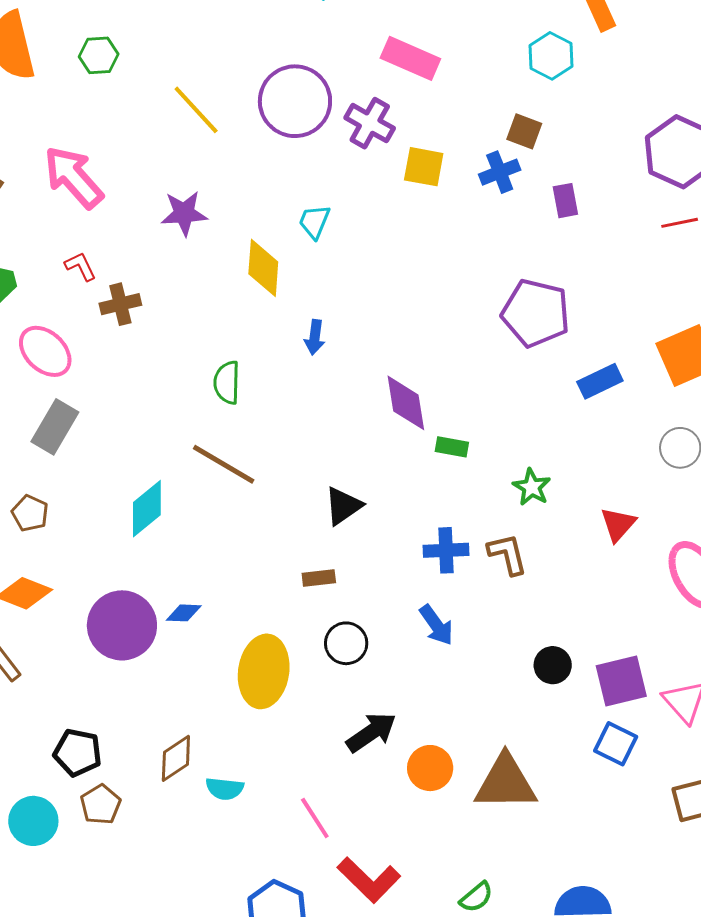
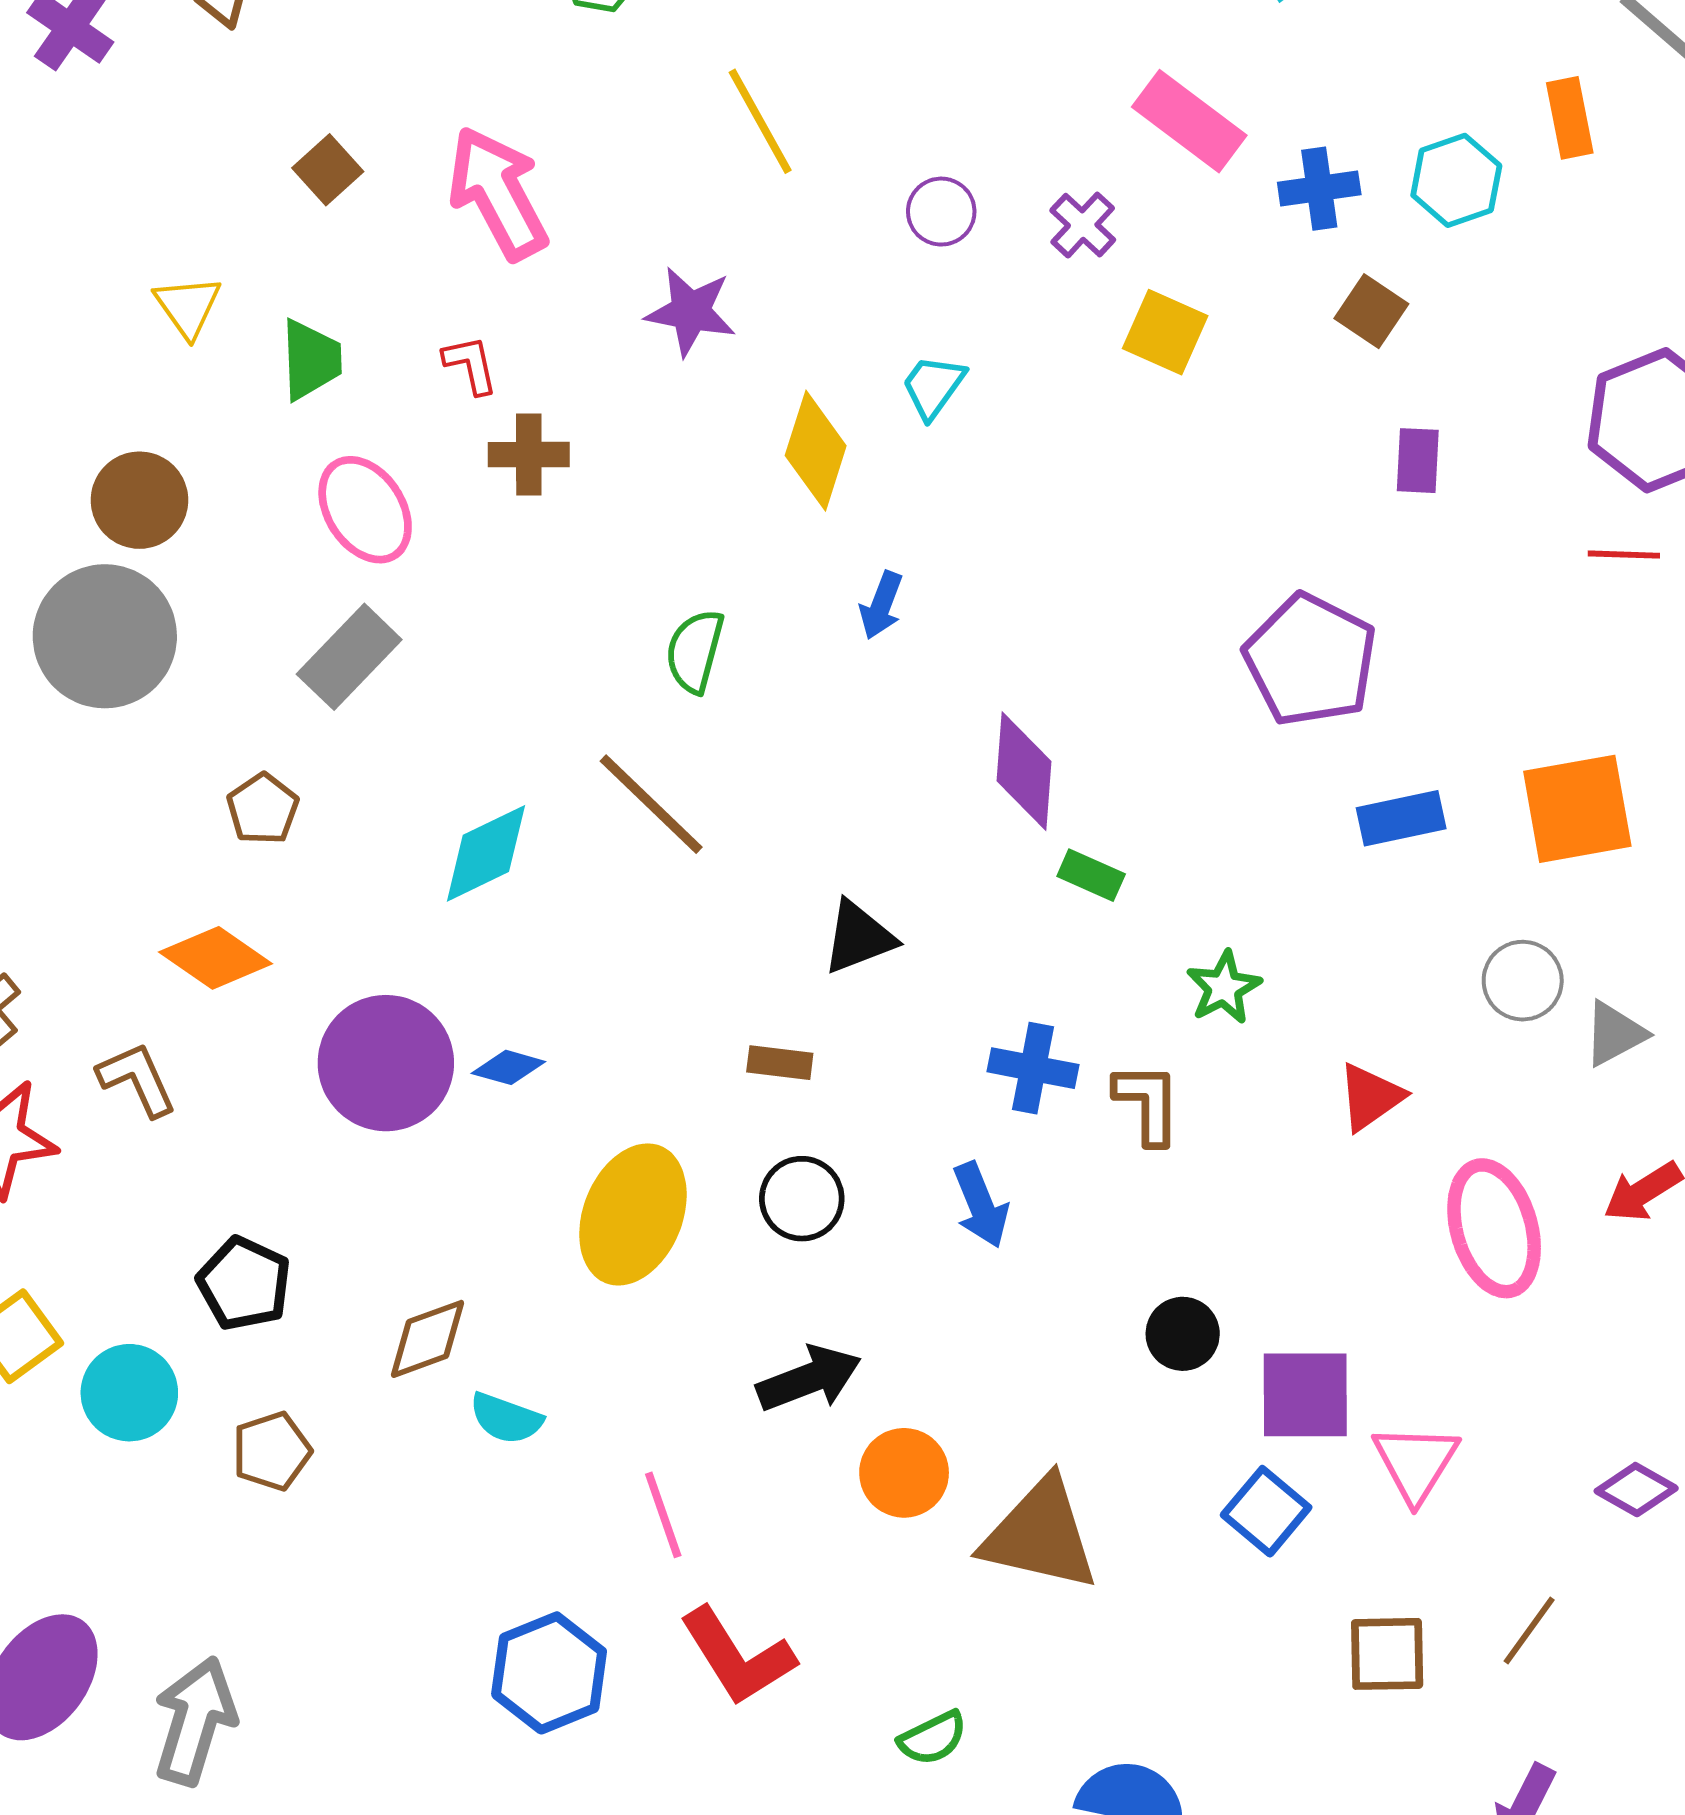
purple circle: (295, 101) -> (941, 212), moved, size x0.5
purple cross: (370, 123) -> (1083, 225), size x0.7
blue cross: (500, 172) -> (1319, 189), moved
brown pentagon: (101, 804) -> (272, 1451), moved

